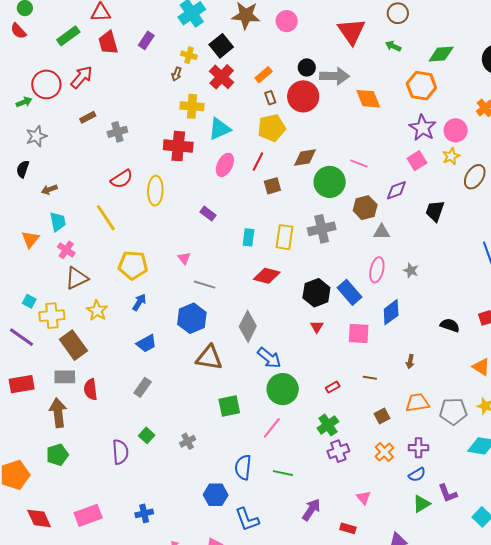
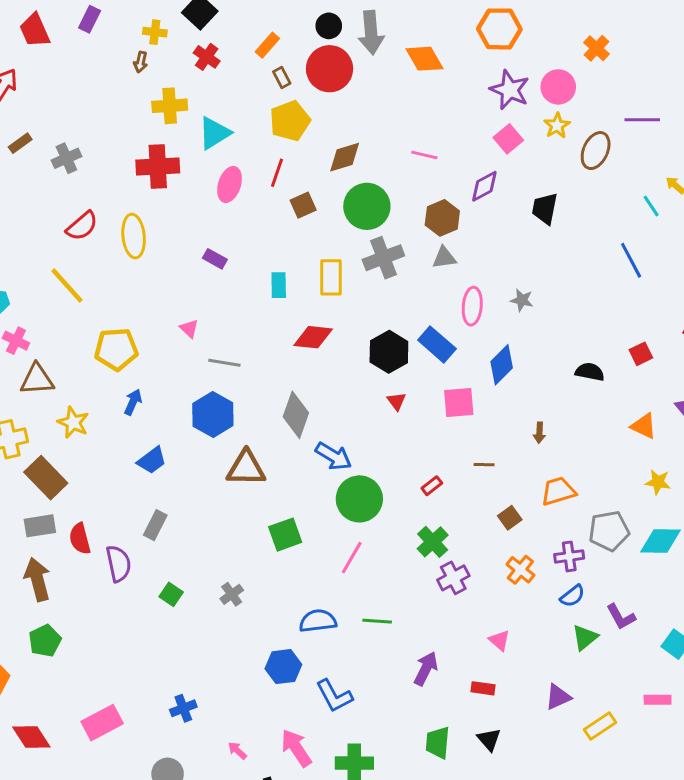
gray arrow: (335, 76) -> (371, 33), turned 92
red cross: (222, 77) -> (207, 57), size x0.7
green circle: (330, 182) -> (367, 206), moved
gray triangle: (382, 232) -> (444, 258), moved
brown triangle: (77, 278) -> (37, 380), turned 30
gray pentagon: (453, 411) -> (609, 531), moved
purple semicircle: (120, 452) -> (118, 564), moved
blue semicircle: (243, 467) -> (318, 621), turned 85

